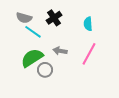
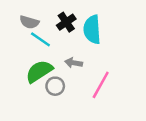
cyan semicircle: (88, 24) -> (92, 30), moved, size x1.6
pink line: (89, 54) -> (101, 85), moved

